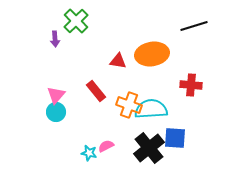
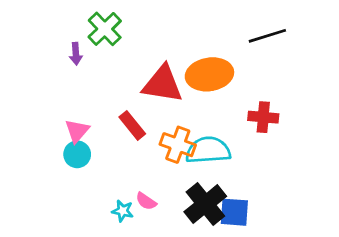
red triangle: (118, 61) -> (163, 84), size x1.8
blue square: (175, 138) -> (234, 212), moved
pink semicircle: (106, 146) -> (146, 201), turned -119

